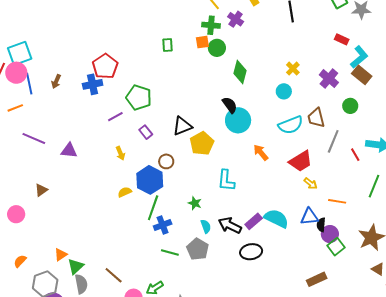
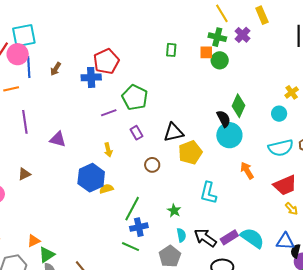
green diamond: (240, 72) -> (239, 106), moved
purple line: (34, 138) -> (25, 122), turned 50
blue hexagon: (150, 180) -> (91, 178), moved
green line: (170, 252) -> (130, 247), moved

